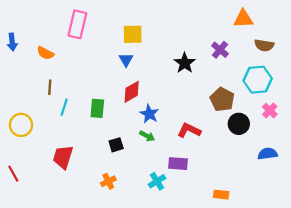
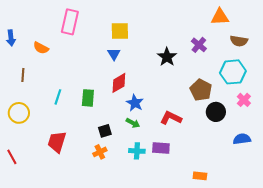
brown line: (50, 87) -> (23, 75), moved
orange cross: (108, 181) -> (100, 152), moved
cyan cross: (157, 181) -> (137, 151), moved, turned 35

